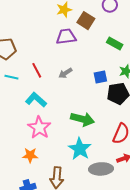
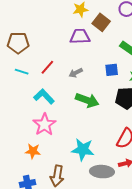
red line: (37, 70) -> (47, 67), turned 63
blue square: (100, 77) -> (112, 70), moved
green arrow: (82, 119) -> (87, 100), moved
cyan star: (80, 149) -> (83, 150), turned -30

